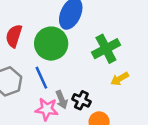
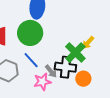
green cross: (106, 49) -> (75, 53), moved
black cross: (81, 100) -> (65, 67), size x1.5

